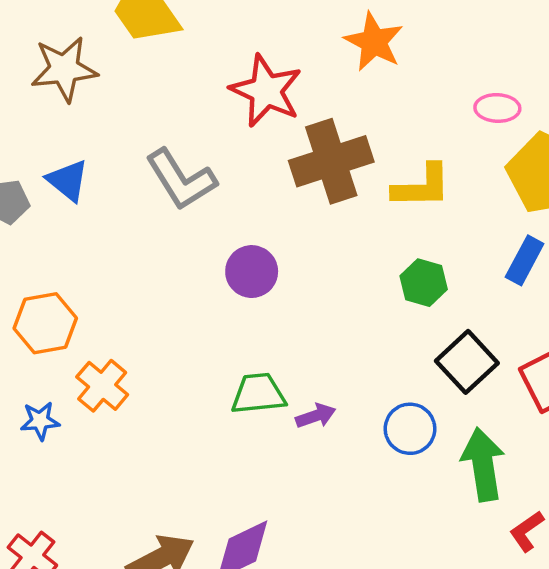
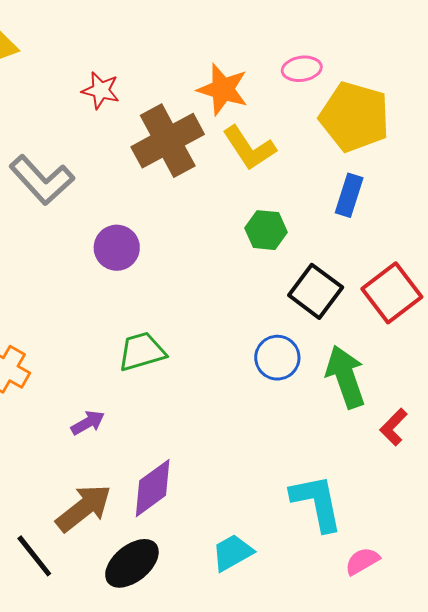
orange star: (374, 42) -> (223, 89), moved
red star: (266, 91) -> (101, 90), size x0.6
yellow L-shape: (422, 186) -> (249, 148), turned 68
purple arrow: (316, 416) -> (88, 423), moved

